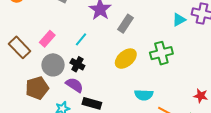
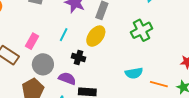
yellow ellipse: (126, 59) -> (96, 36), moved
black cross: (77, 64) -> (79, 57), moved

